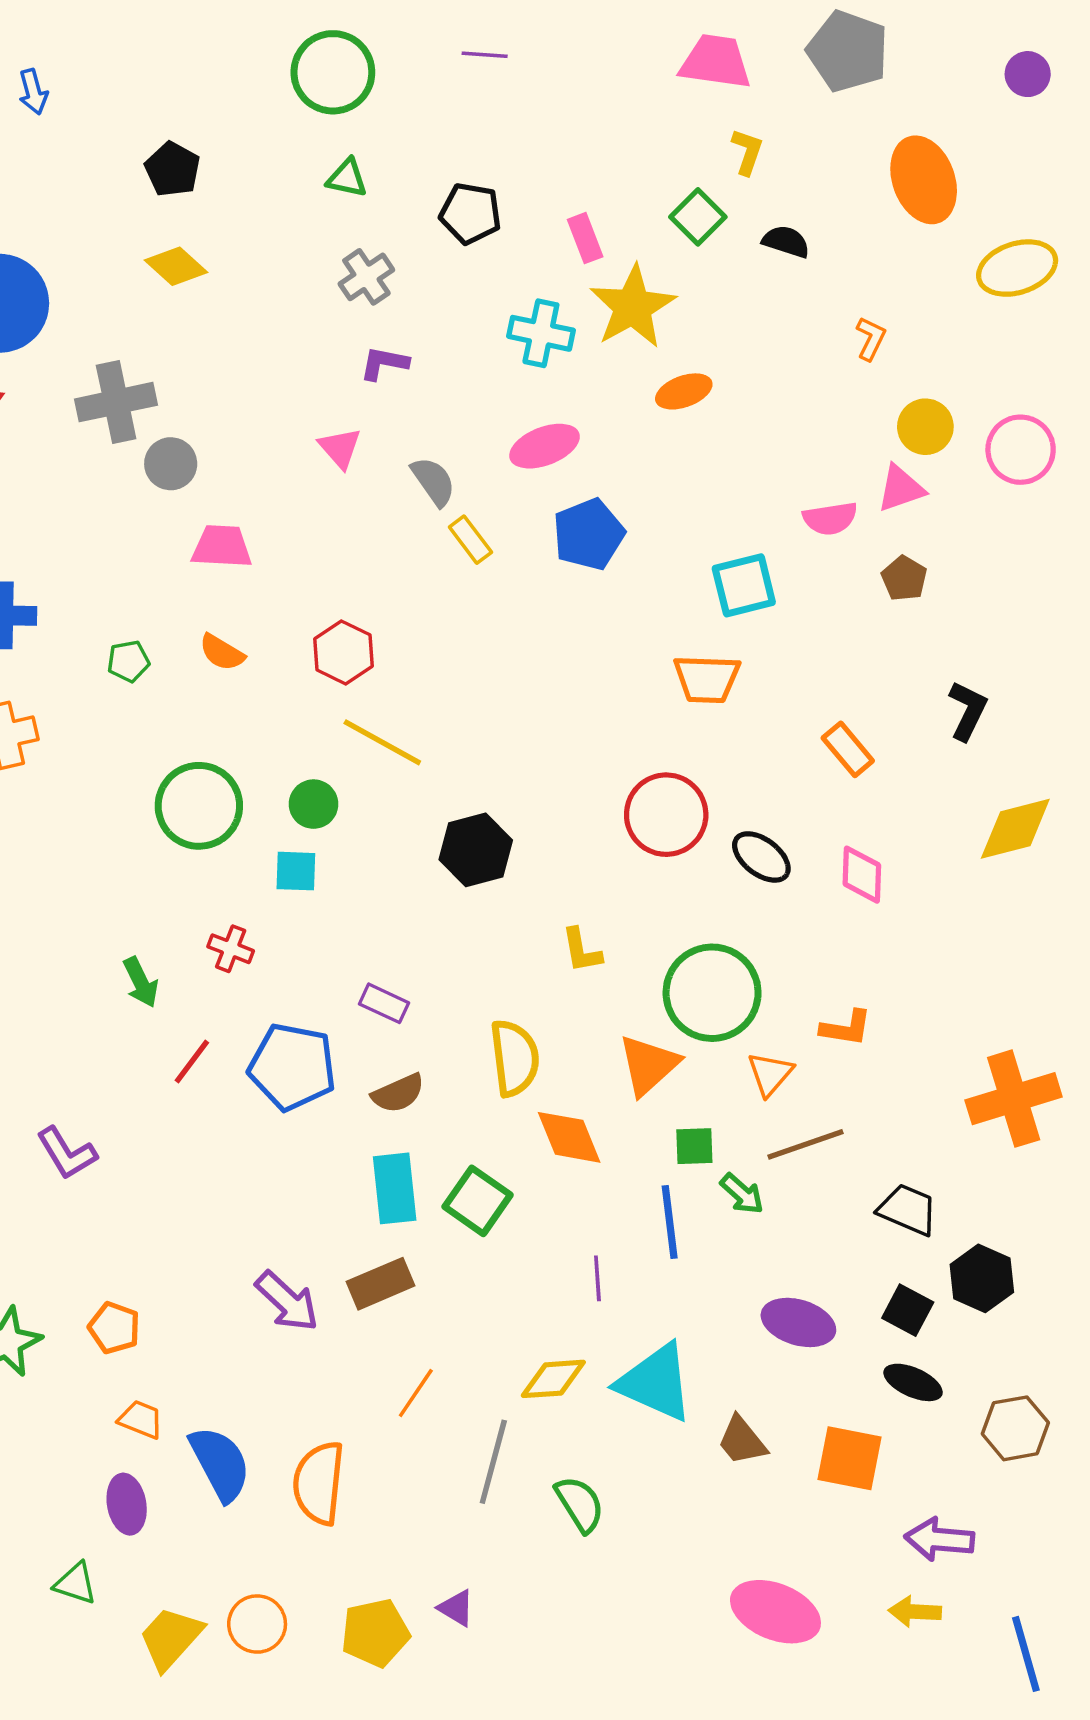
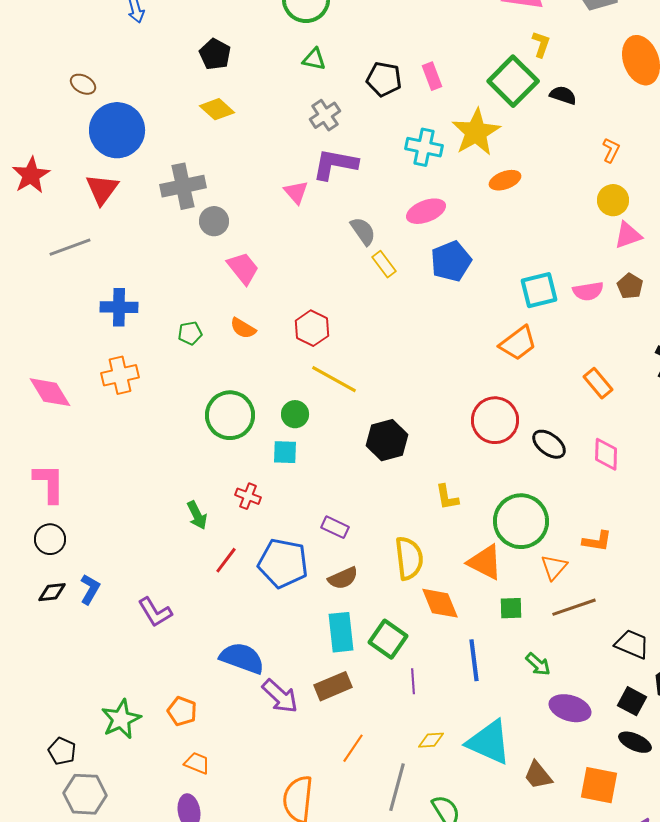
green square: (698, 217) -> (513, 81), size x1.6
pink rectangle: (585, 238) -> (432, 76), moved
purple L-shape: (384, 363) -> (335, 164), size x1.6
yellow circle: (925, 427) -> (613, 200), moved
pink triangle: (340, 448) -> (296, 192), moved
pink semicircle: (830, 518) -> (588, 291), moved
pink trapezoid: (222, 547) -> (243, 268), turned 48
orange trapezoid: (707, 679) -> (518, 343), turned -39
orange triangle: (649, 1065) -> (485, 562), turned -51
green arrow: (742, 1194) -> (538, 664), moved
blue line: (670, 1222) -> (474, 660), moved
purple line: (597, 1278) -> (413, 681), moved
yellow diamond: (553, 1379) -> (431, 740), size x0.7
blue semicircle: (220, 1464) -> (242, 658), moved, turned -42

